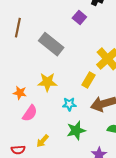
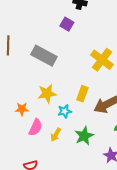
yellow rectangle: (88, 80) -> (82, 94), moved
cyan star: (69, 104) -> (65, 111), moved
yellow arrow: (43, 141) -> (56, 135), moved

